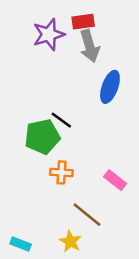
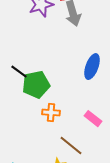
blue ellipse: (110, 87) -> (92, 67), moved
black line: (61, 120) -> (19, 72), moved

